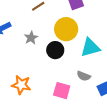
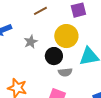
gray semicircle: (84, 76) -> (65, 72), moved, turned -32

